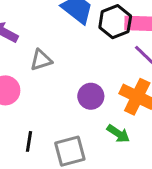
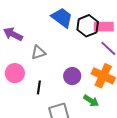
black line: (29, 141) -> (39, 87), moved

